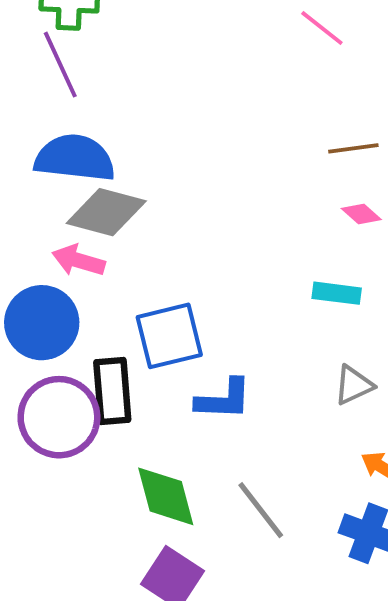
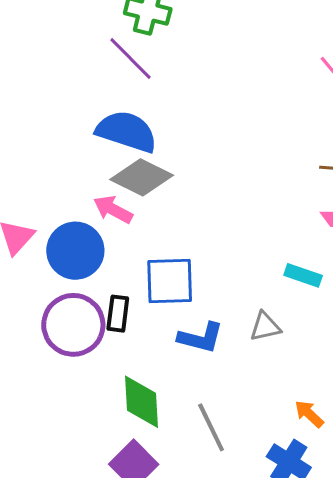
purple line: (60, 65) -> (130, 58), turned -32
gray triangle: (354, 385) -> (265, 327), moved
black rectangle: (112, 391) -> (118, 314), size x0.7

